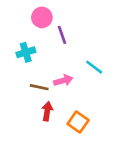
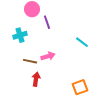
cyan line: (94, 67) -> (82, 42), moved
orange square: (78, 122) -> (80, 87), moved, turned 35

